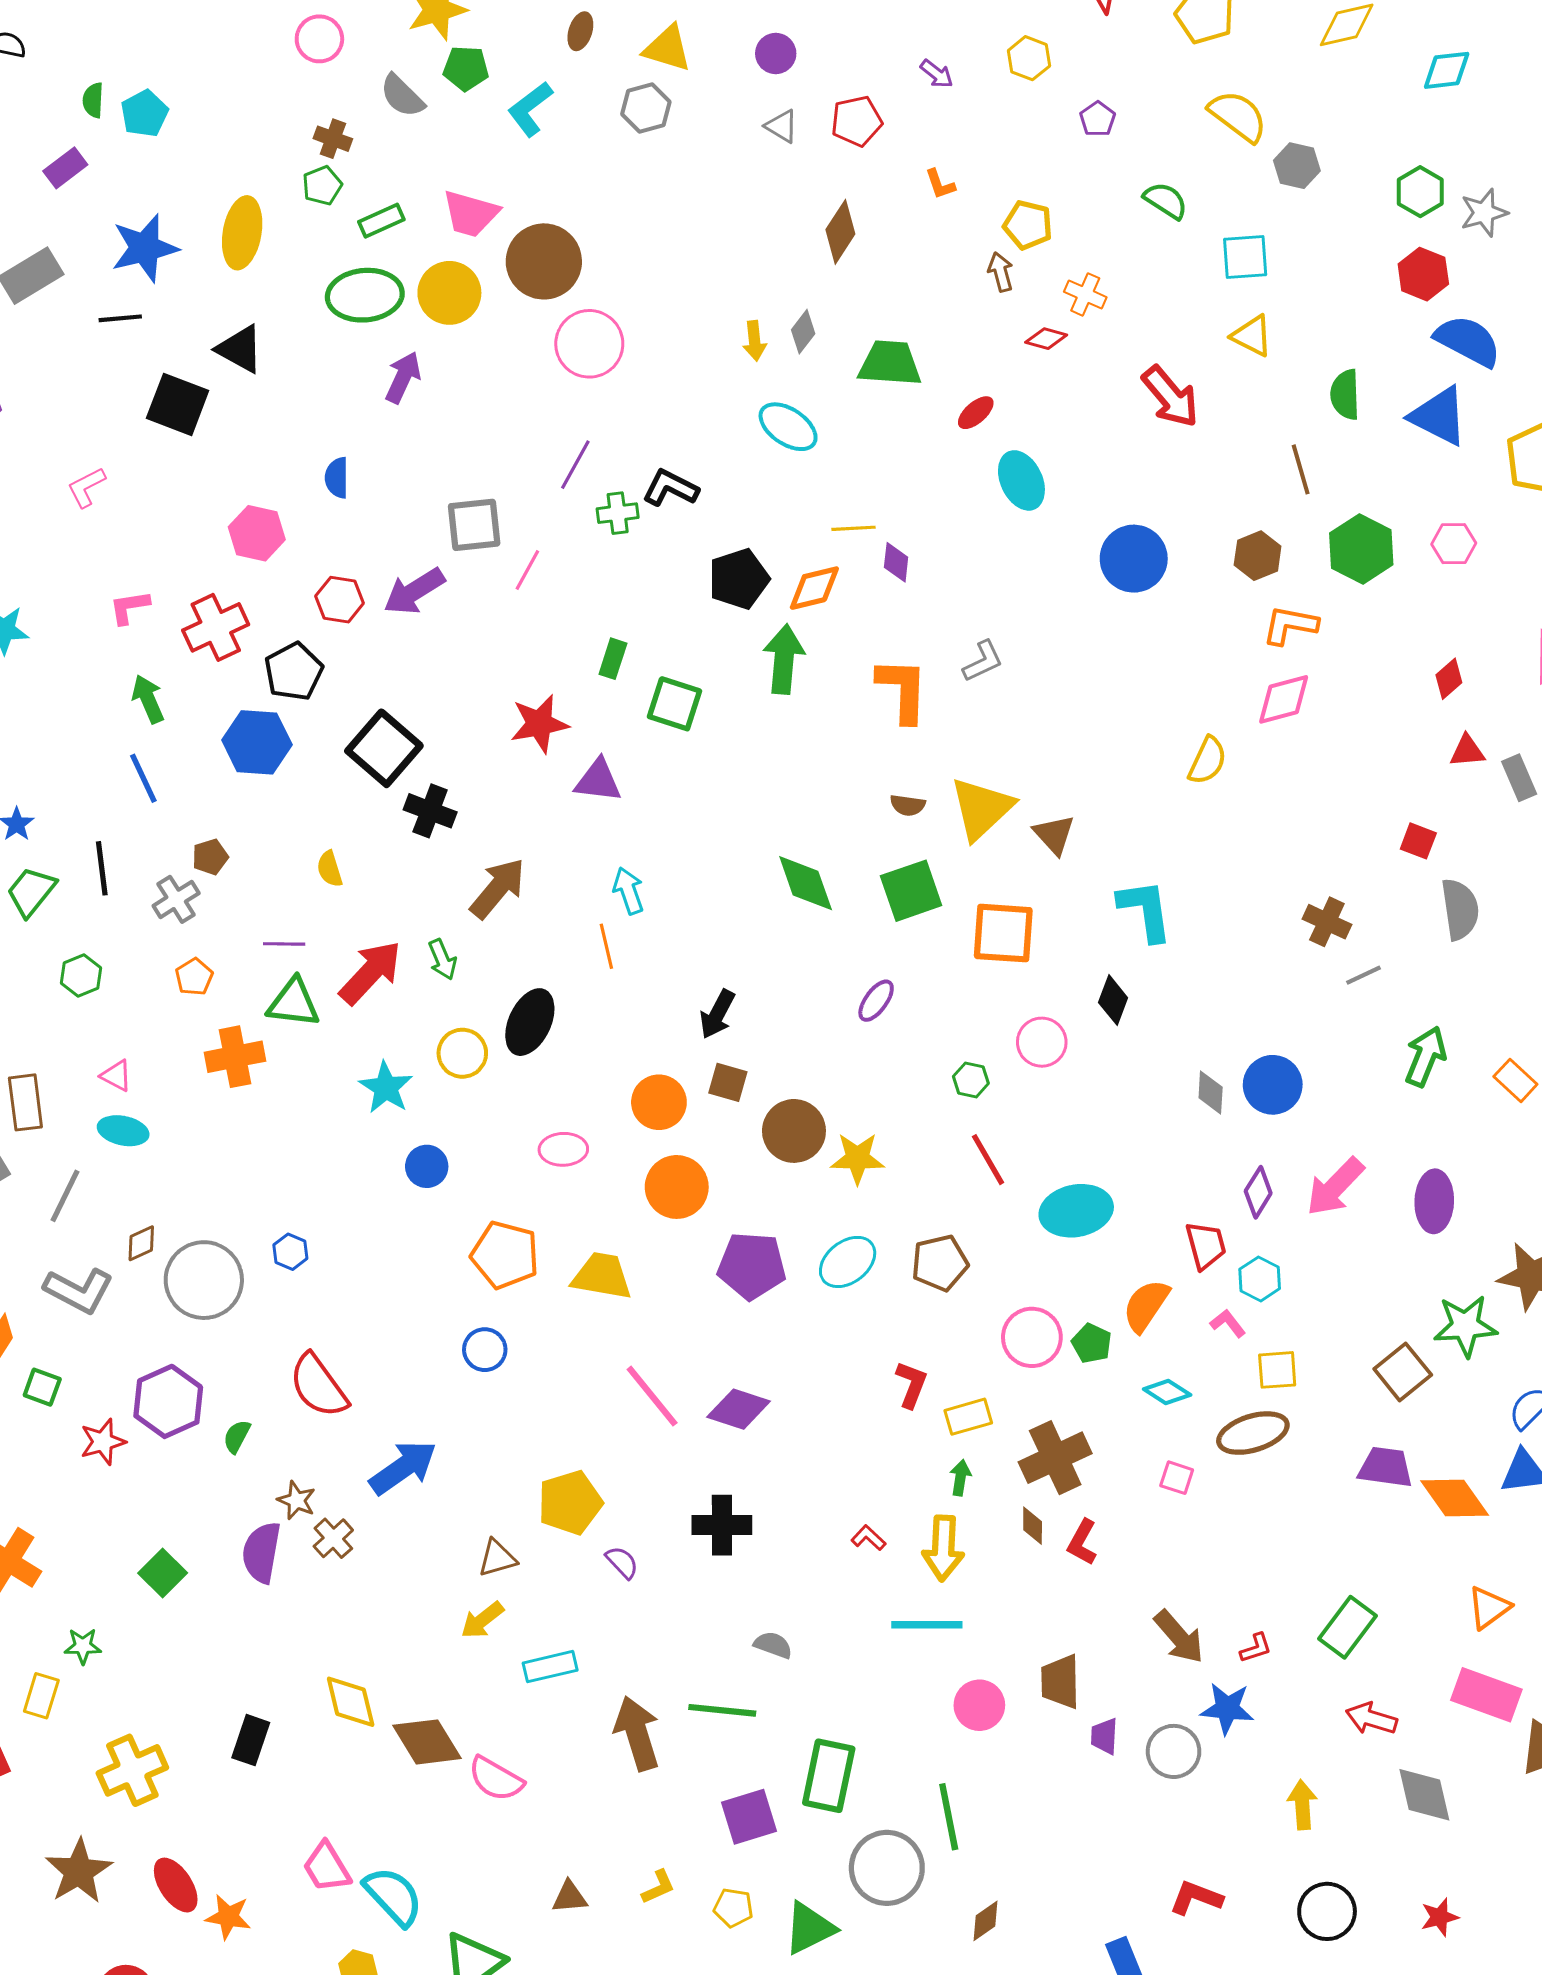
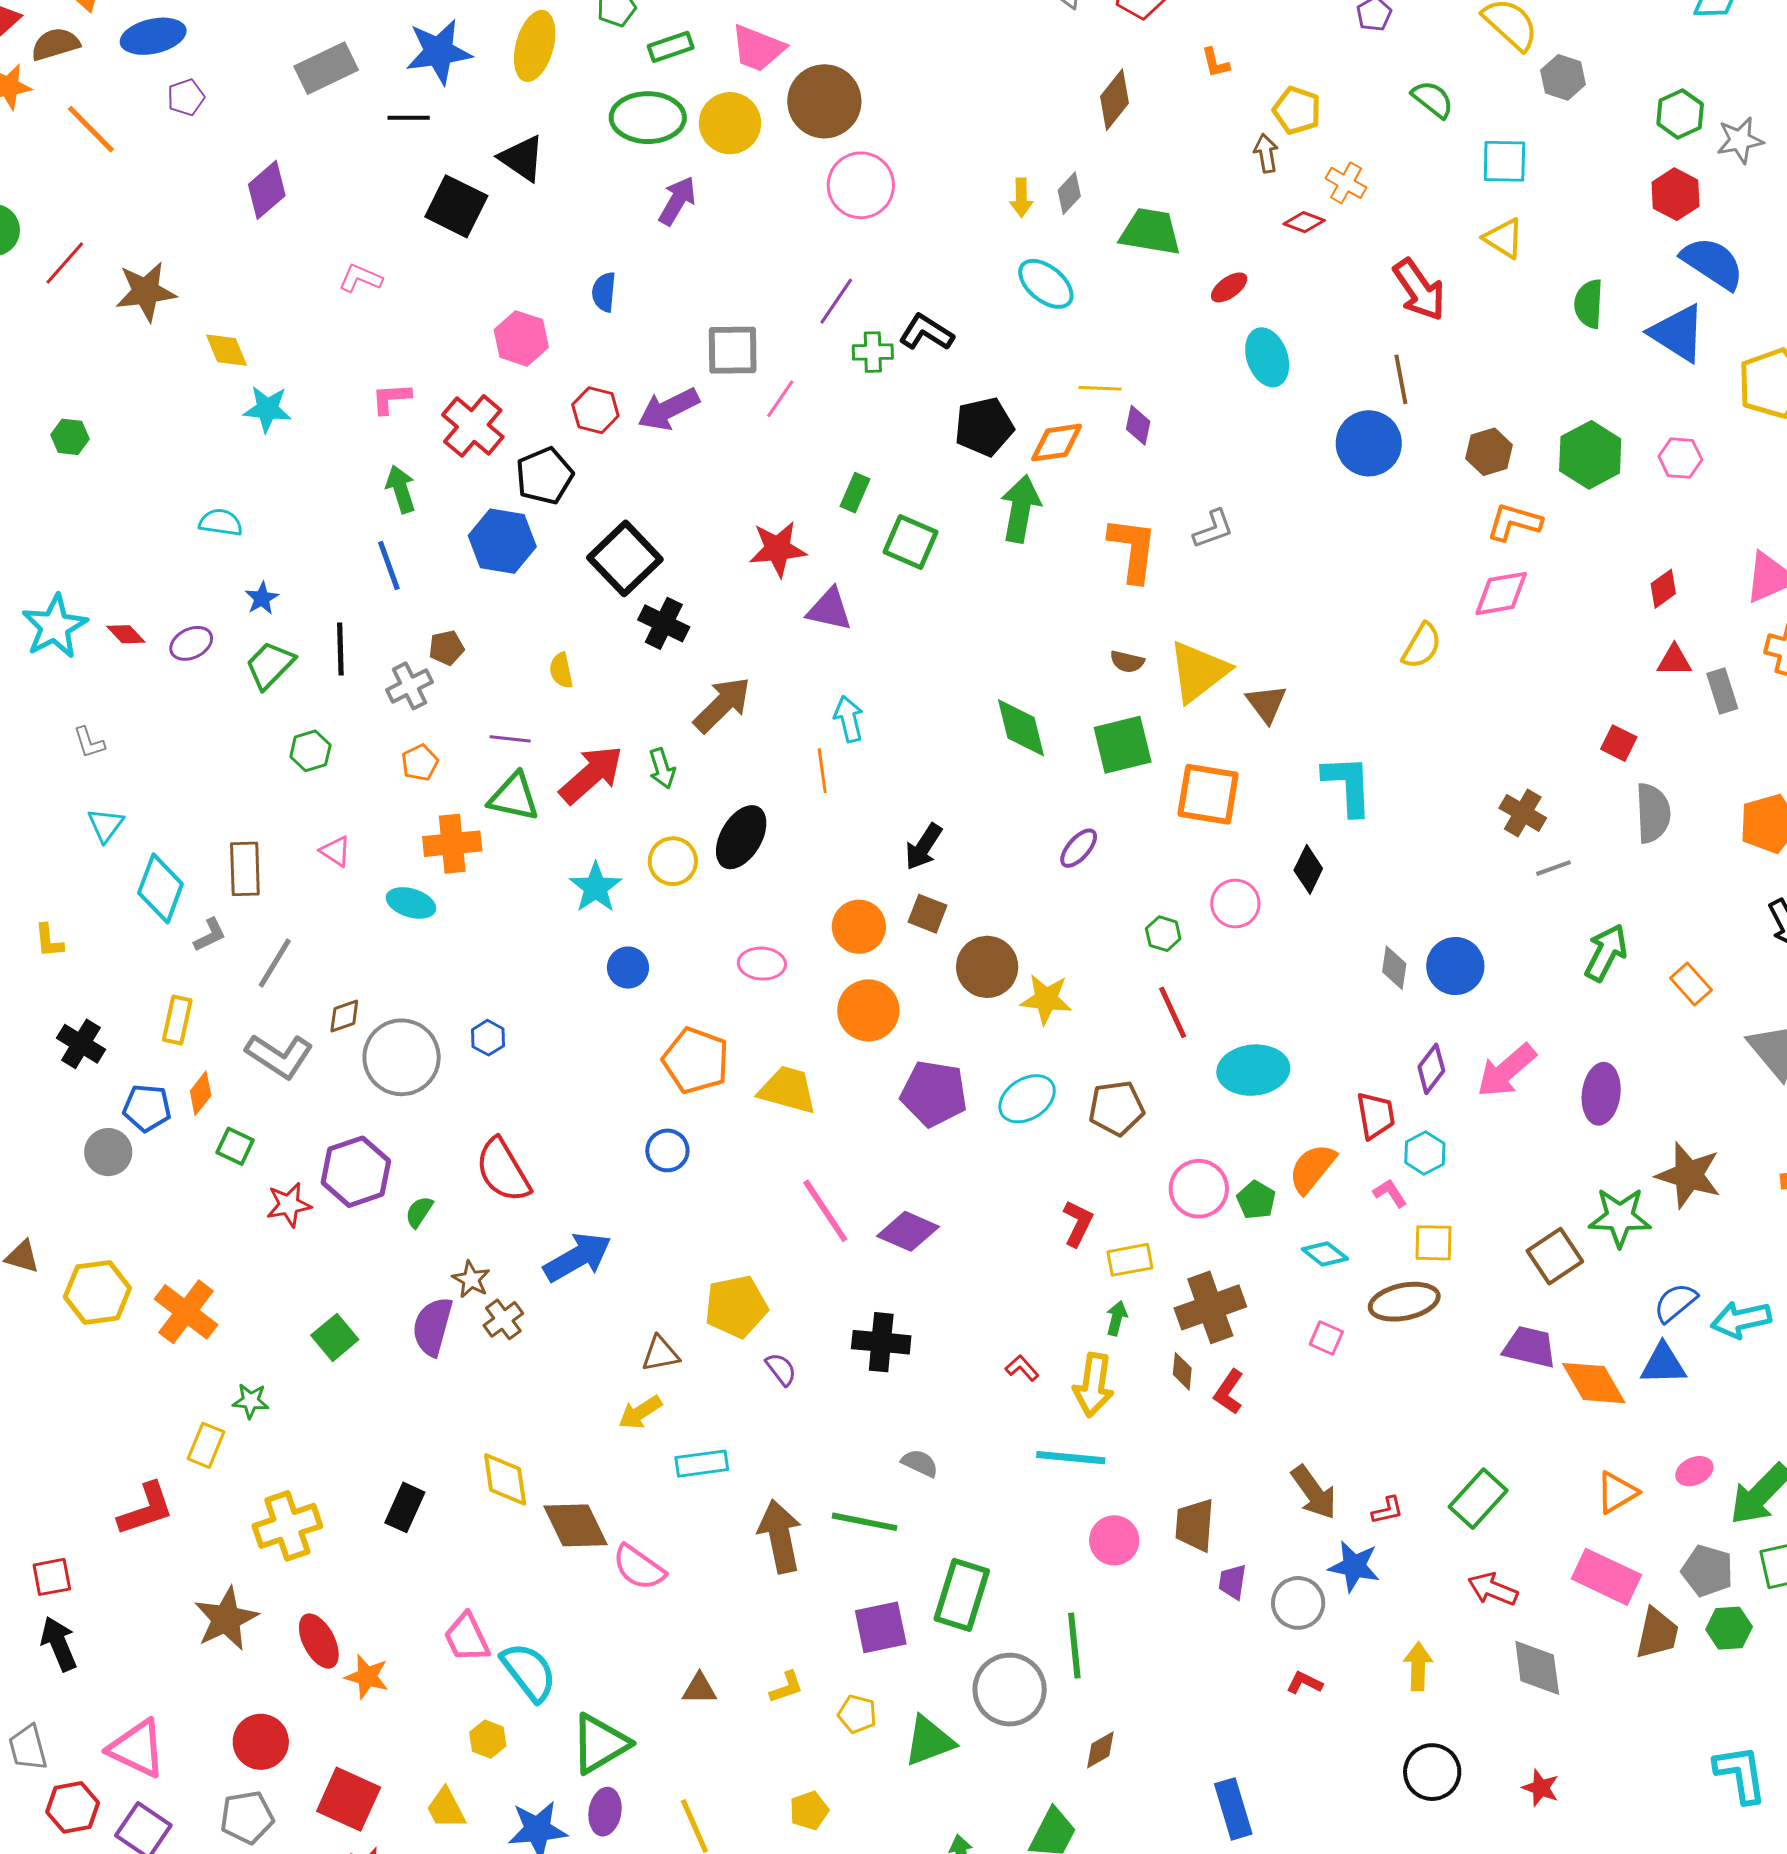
brown line: (1301, 469) -> (1401, 379), moved
pink L-shape: (86, 487) -> (360, 278), turned 45
red cross: (216, 627) -> (473, 426), turned -30
cyan ellipse: (123, 1131) -> (411, 903), moved
red L-shape: (1196, 1898) -> (1304, 1683), moved, size x0.7
red star: (1440, 1917) -> (1541, 1788), turned 30

